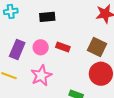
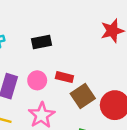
brown square: (97, 47) -> (83, 96), moved, turned 36

